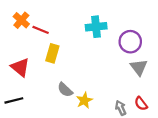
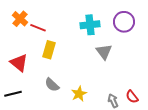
purple circle: (130, 42) -> (124, 22), moved
gray triangle: (139, 67) -> (104, 52), moved
gray semicircle: (65, 90) -> (52, 85), moved

